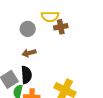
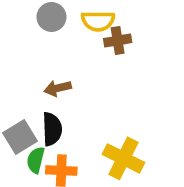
gray circle: (28, 29) -> (51, 17), moved

